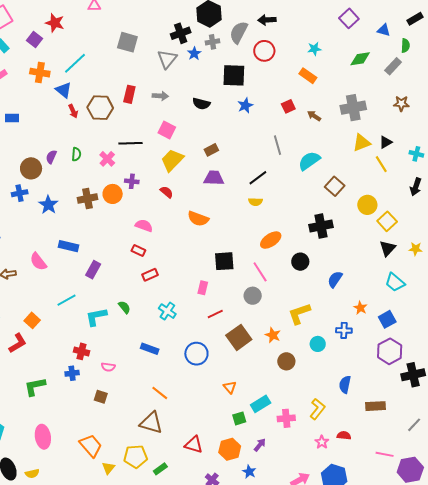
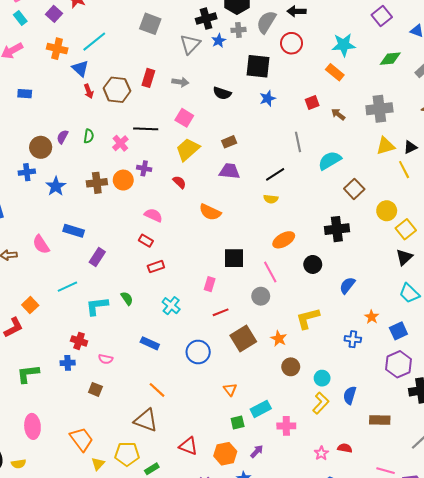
cyan star: (314, 49) -> (344, 45), size x1.6
cyan circle: (318, 344) -> (322, 378), moved
yellow L-shape: (317, 409) -> (321, 403), moved

